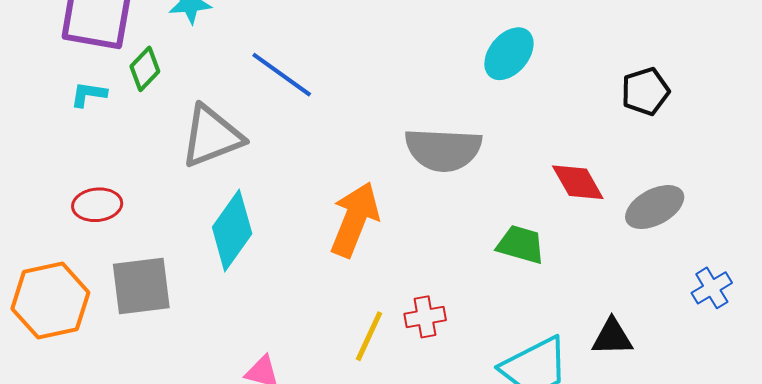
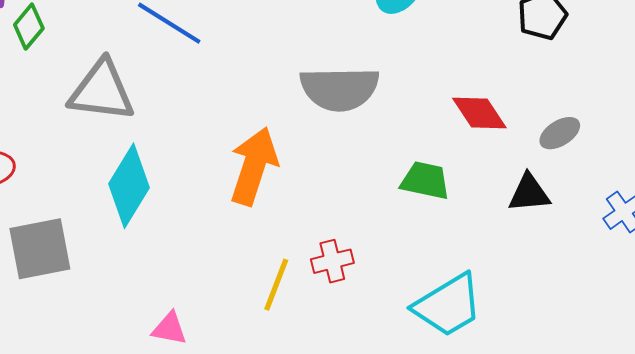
gray triangle: (212, 136) -> (102, 91), turned 32
gray ellipse: (655, 207) -> (560, 133), size x0.7
black triangle: (612, 337) -> (529, 193), moved

